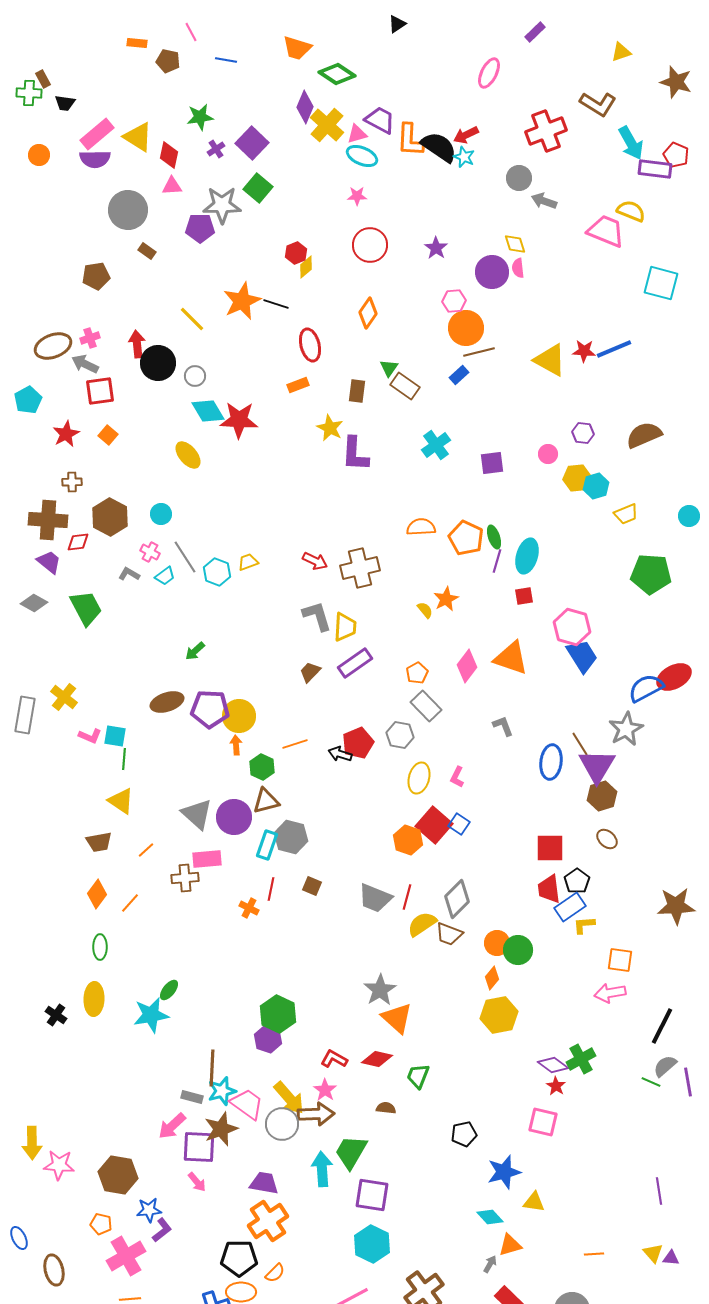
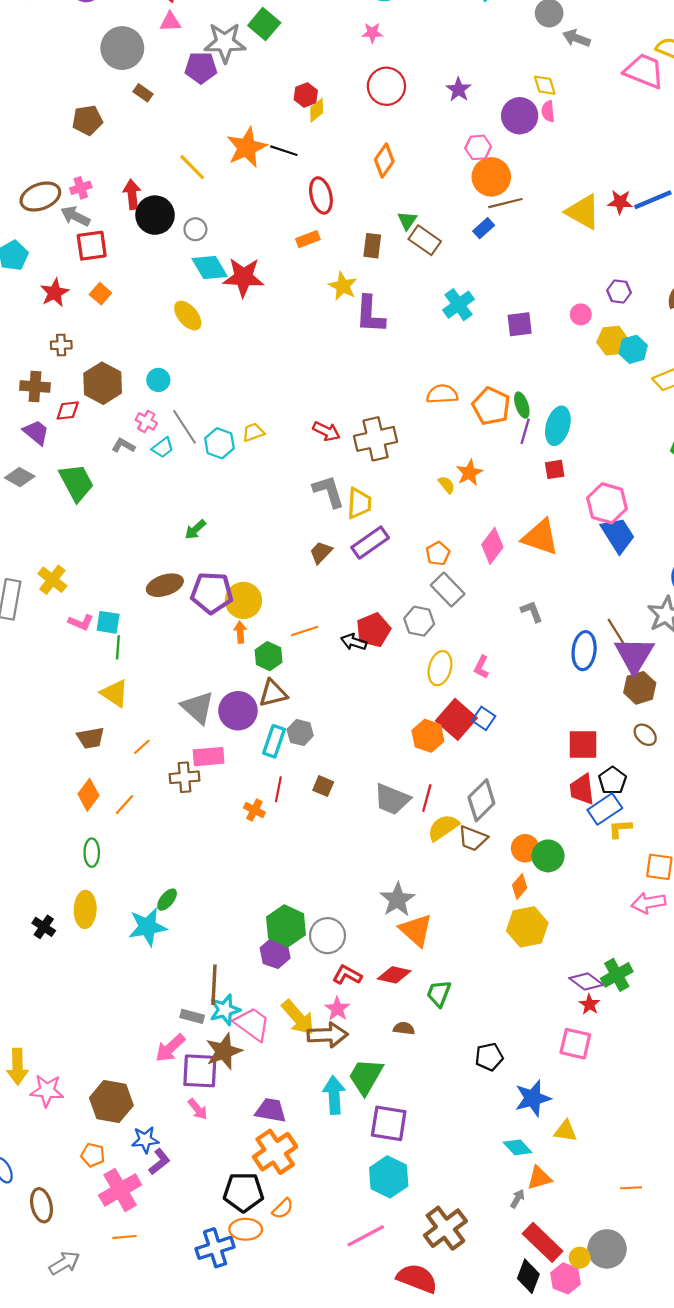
brown cross: (48, 520) -> (35, 386), size x0.7
gray hexagon: (291, 837) -> (300, 733), size x0.7
gray circle: (282, 1124) -> (328, 936), moved

